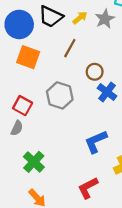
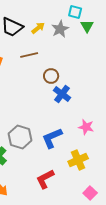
brown line: (70, 48) -> (29, 55), turned 48
gray hexagon: (60, 95) -> (20, 137), moved

